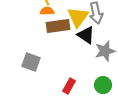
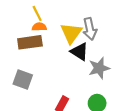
brown rectangle: (58, 26) -> (30, 42), moved

